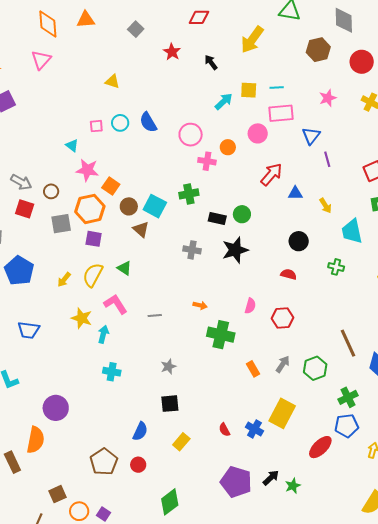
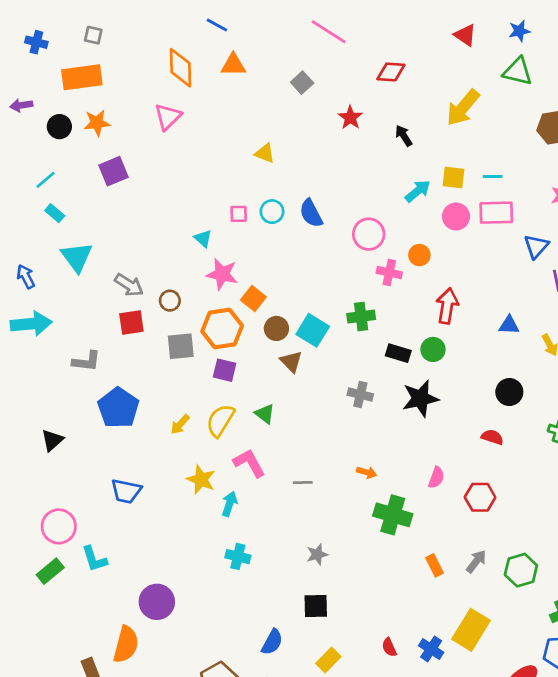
pink circle: (258, 133) -> (456, 217), moved
red arrow: (271, 174) -> (447, 306), moved, turned -35
red square: (25, 209) -> (131, 323), turned -30

